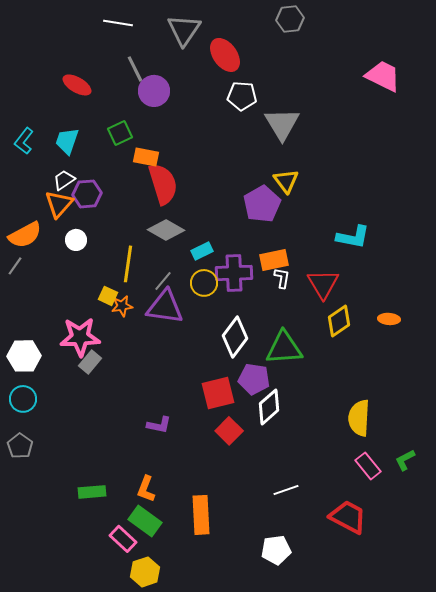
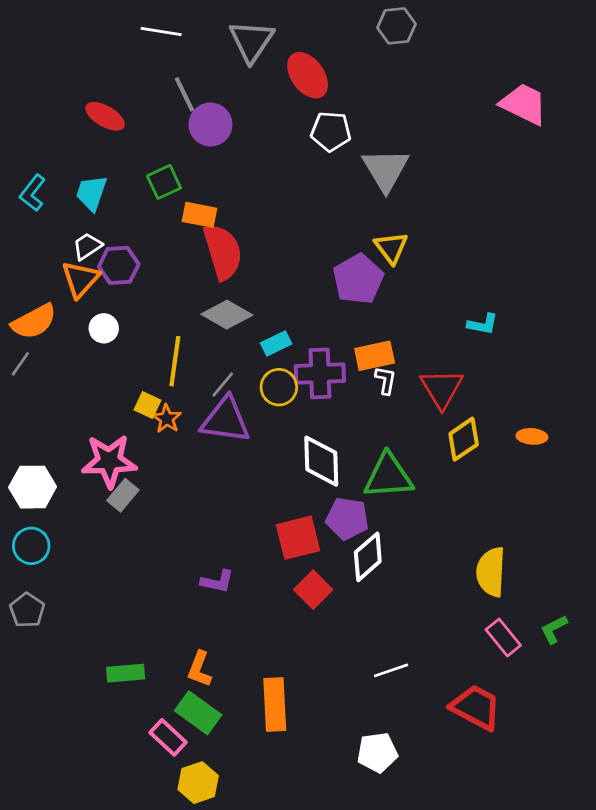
cyan L-shape: (353, 237) -> (483, 324), size x0.7
orange star: (122, 306) -> (167, 419), turned -30
white diamond: (235, 337) -> (321, 461), turned -39

